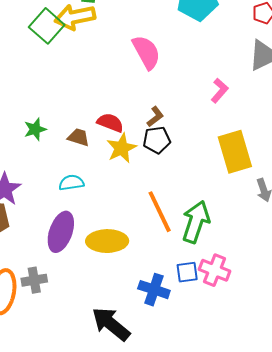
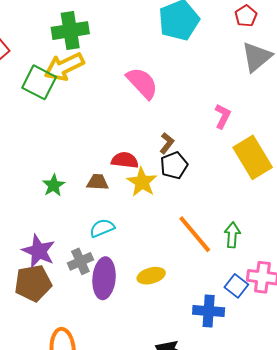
pink L-shape: (220, 91) -> (223, 116), moved
green arrow: (196, 222) -> (232, 235), size x0.6
yellow ellipse: (107, 241) -> (151, 276), size x0.7
blue square: (187, 272) -> (236, 286), turned -30
gray cross: (34, 280) -> (80, 261), moved

